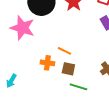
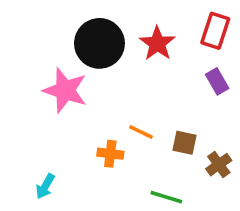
brown square: (68, 69) -> (184, 143), moved

